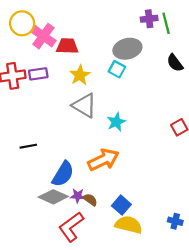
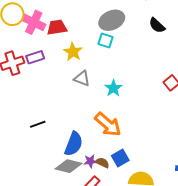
gray triangle: (84, 105) -> (82, 78), size x0.7
orange arrow: (103, 160) -> (108, 124), turned 76
blue square: (121, 205) -> (120, 158), moved, turned 30

